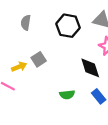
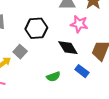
black hexagon: (68, 26) -> (36, 28), moved

